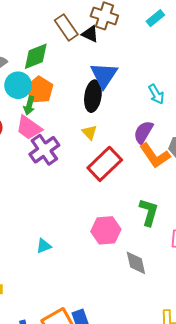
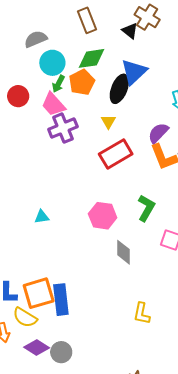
brown rectangle: (66, 27) -> (87, 20), moved
green diamond: (36, 56) -> (91, 58), moved
orange pentagon: (40, 90) -> (82, 82), moved

